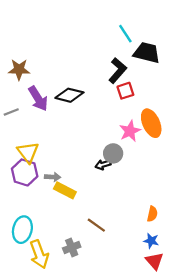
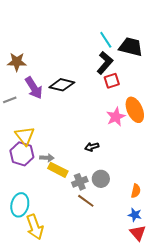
cyan line: (125, 34) -> (106, 40), moved
gray circle: (113, 153) -> (101, 179), moved
gray cross: (72, 247) -> (80, 182), moved

